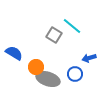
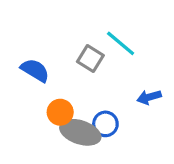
blue semicircle: (14, 53) -> (35, 70), moved
blue circle: (75, 74) -> (105, 124), moved

